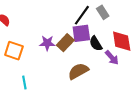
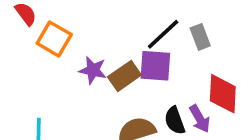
black semicircle: (96, 44) -> (175, 121), moved
orange square: (14, 51) -> (54, 39), moved

